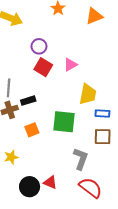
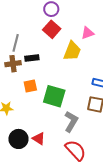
pink triangle: (70, 65) -> (88, 33), moved
yellow trapezoid: (88, 94) -> (72, 51), moved
green square: (64, 122) -> (54, 96), moved

